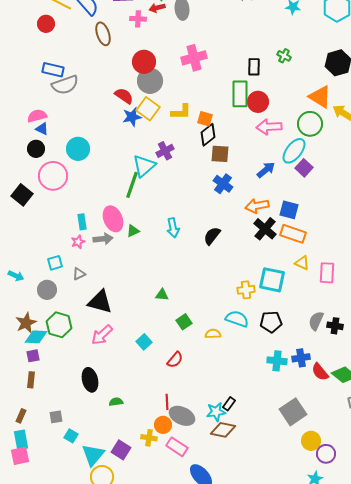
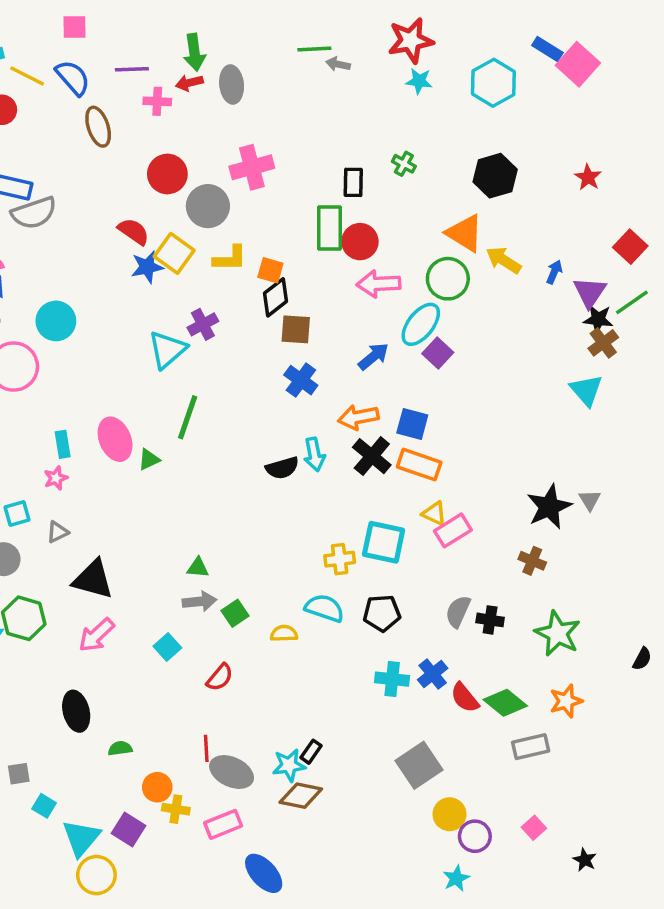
gray circle: (150, 81) -> (208, 206), moved
green line: (132, 185) -> (188, 417), moved
cyan arrow: (173, 228) -> (314, 454), moved
black semicircle: (212, 236) -> (282, 468), turned -144
gray arrow: (103, 239) -> (199, 601), moved
pink rectangle: (327, 273) -> (453, 530), moved, turned 55
blue cross: (301, 358) -> (433, 674), turned -30
orange circle: (163, 425) -> (157, 787), moved
pink rectangle: (177, 447) -> (223, 824), turned -55

